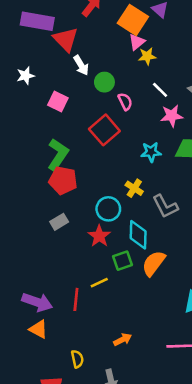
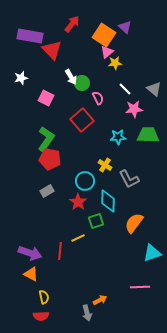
white arrow: (81, 65) -> (71, 77), moved
orange semicircle: (154, 263) -> (134, 223), moved
orange arrow: (123, 340) -> (100, 300), moved
yellow semicircle: (77, 359) -> (44, 297), moved

